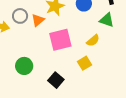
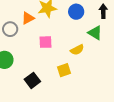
gray circle: (20, 16) -> (10, 29), moved
pink square: (60, 40) -> (45, 42), size x0.6

